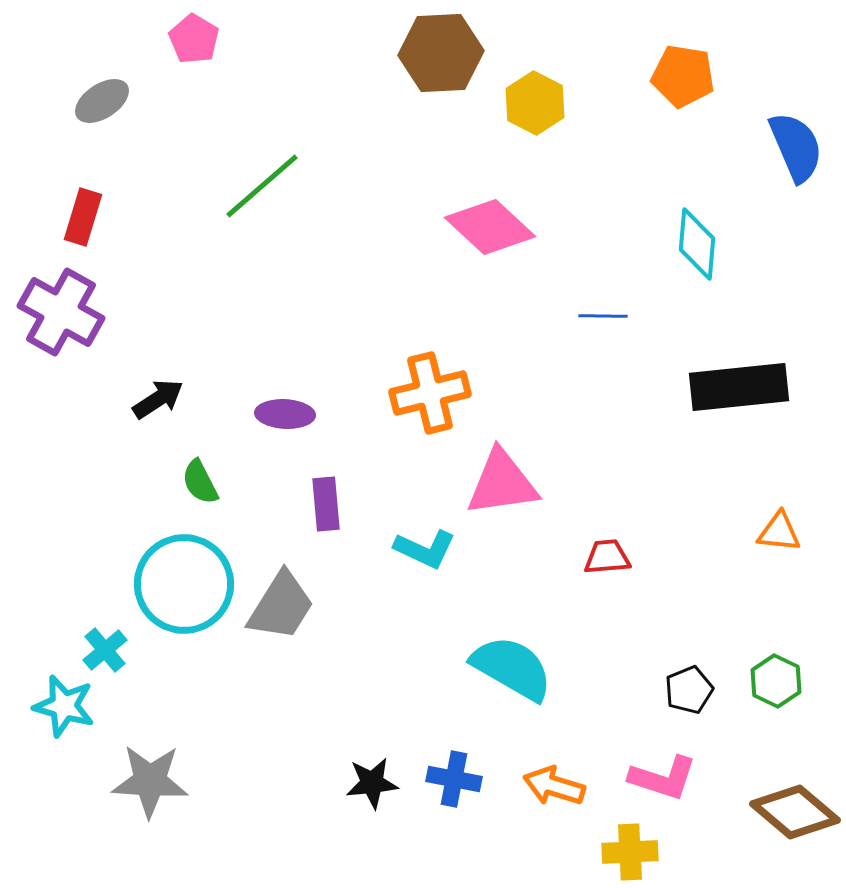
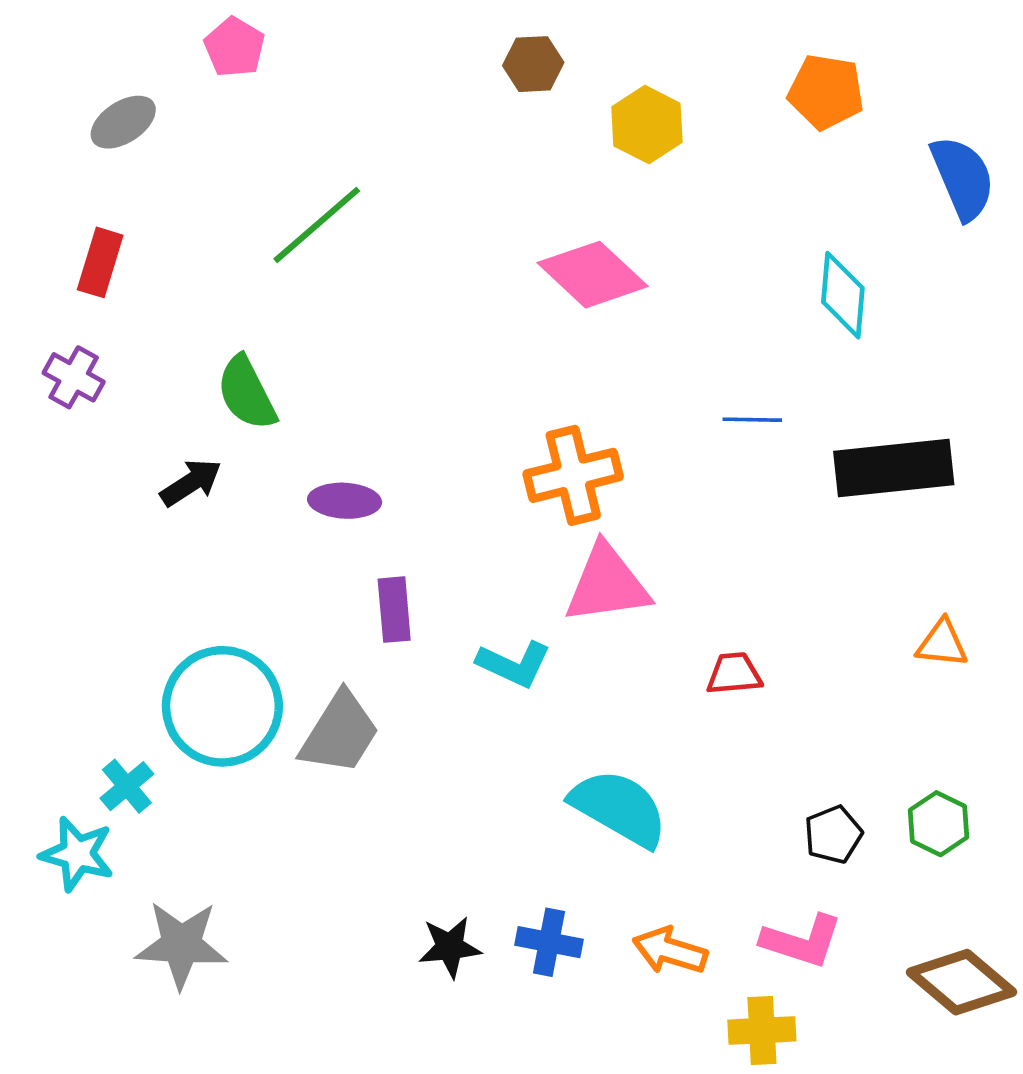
brown hexagon: (441, 53) -> (533, 64), size x0.6
purple cross: (61, 312) -> (74, 377), size x0.6
blue line: (603, 316) -> (752, 420), moved
orange cross: (430, 393) -> (573, 475), moved
green semicircle: (200, 482) -> (247, 393), moved, size x1.4

